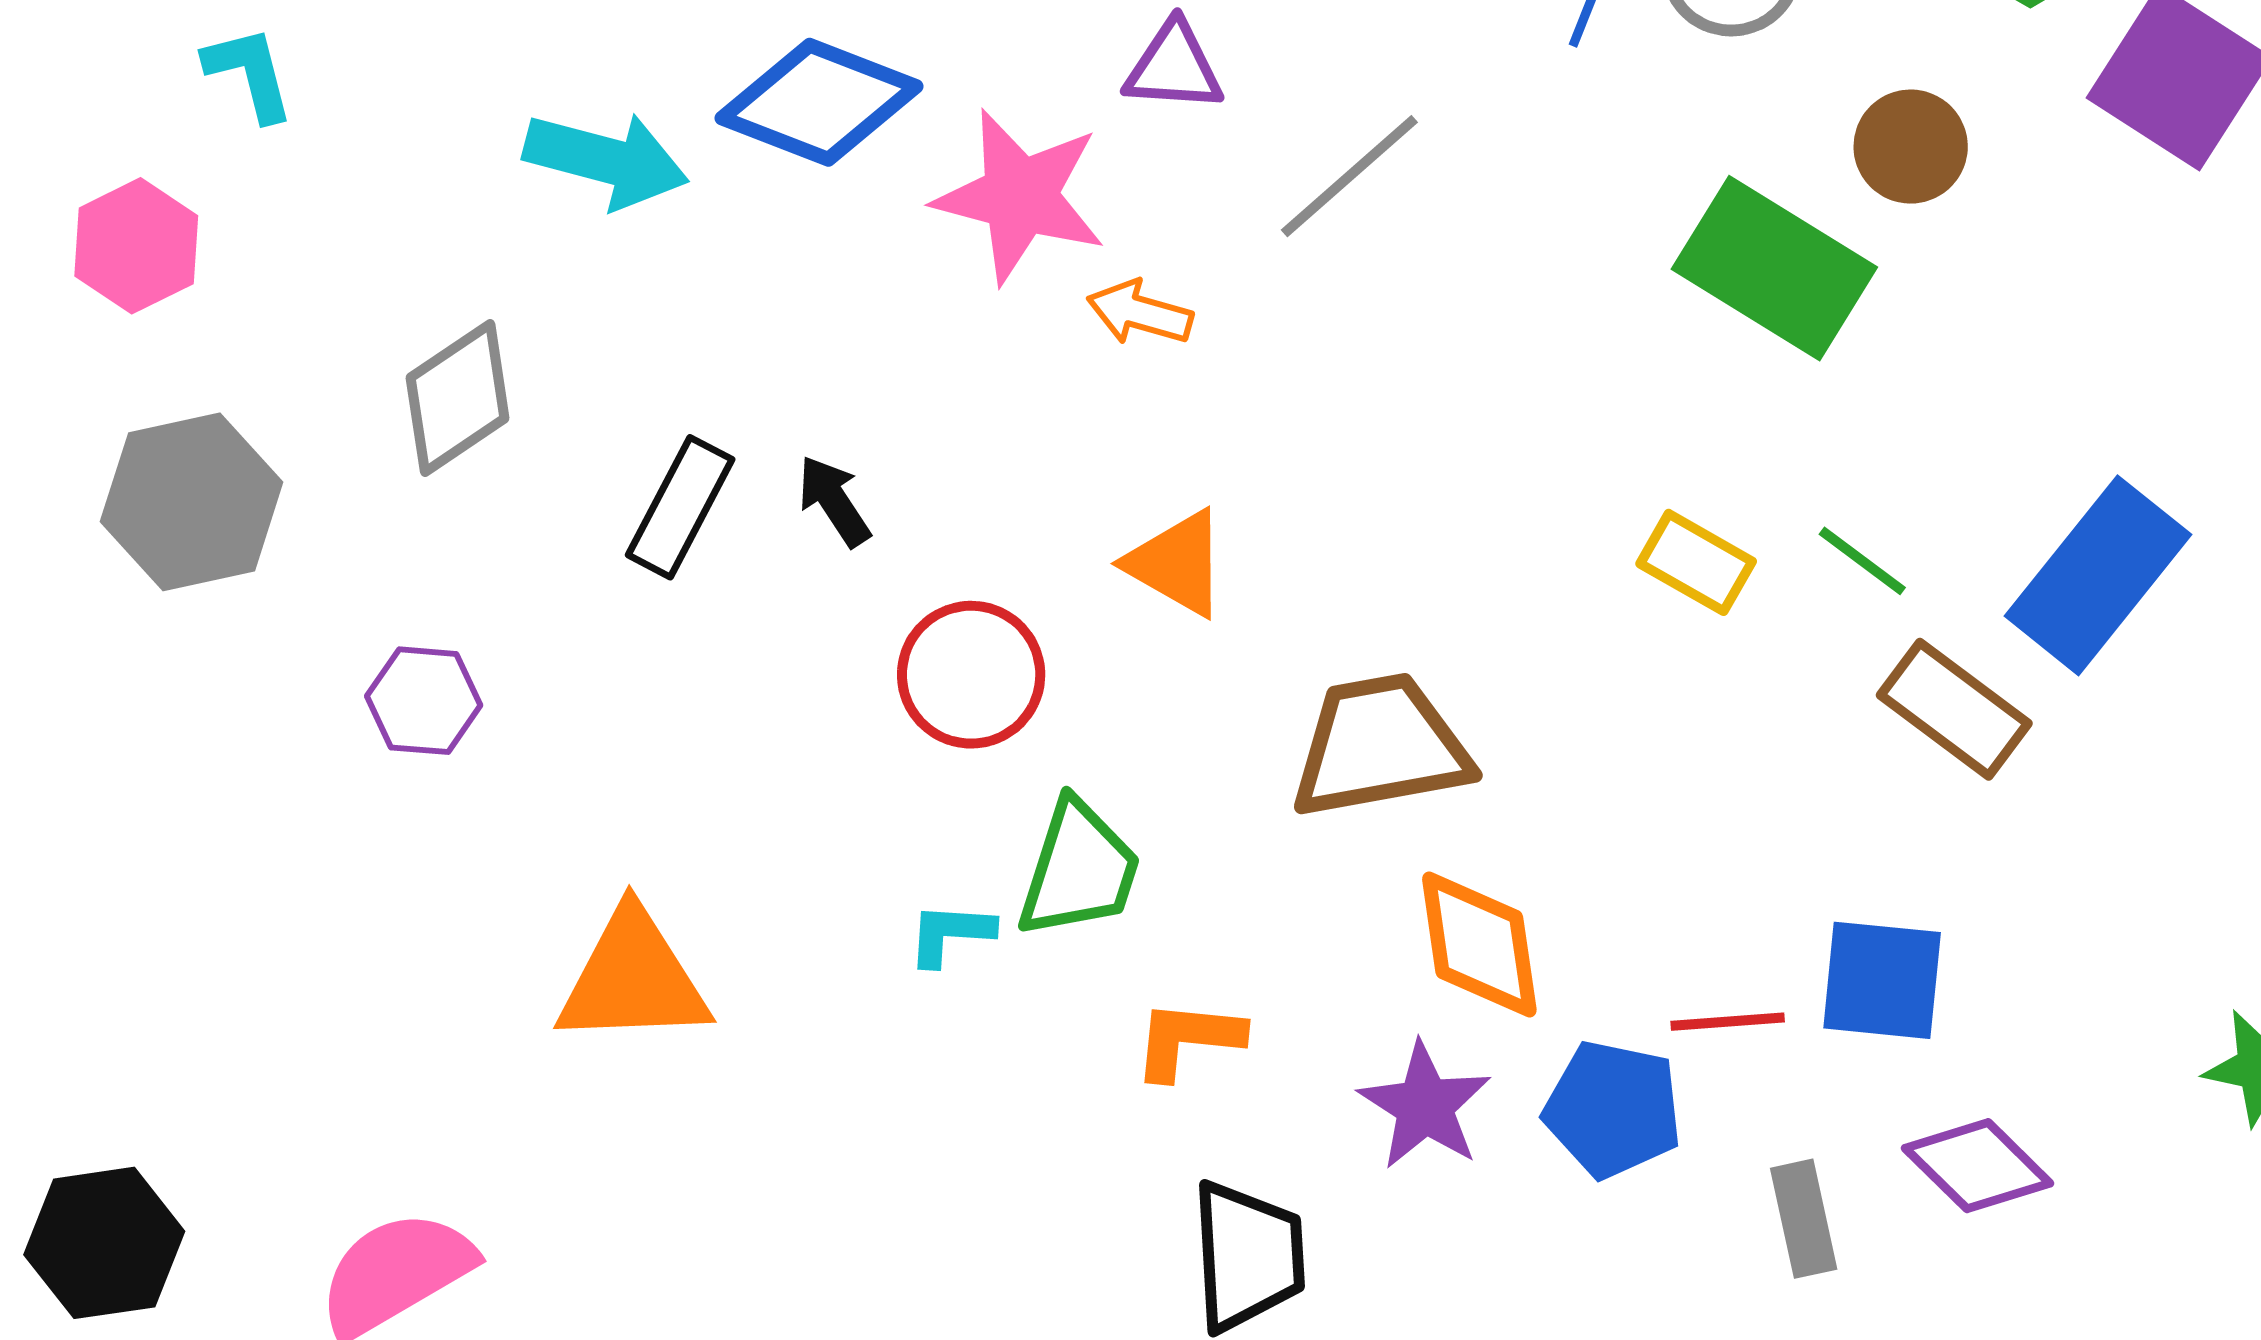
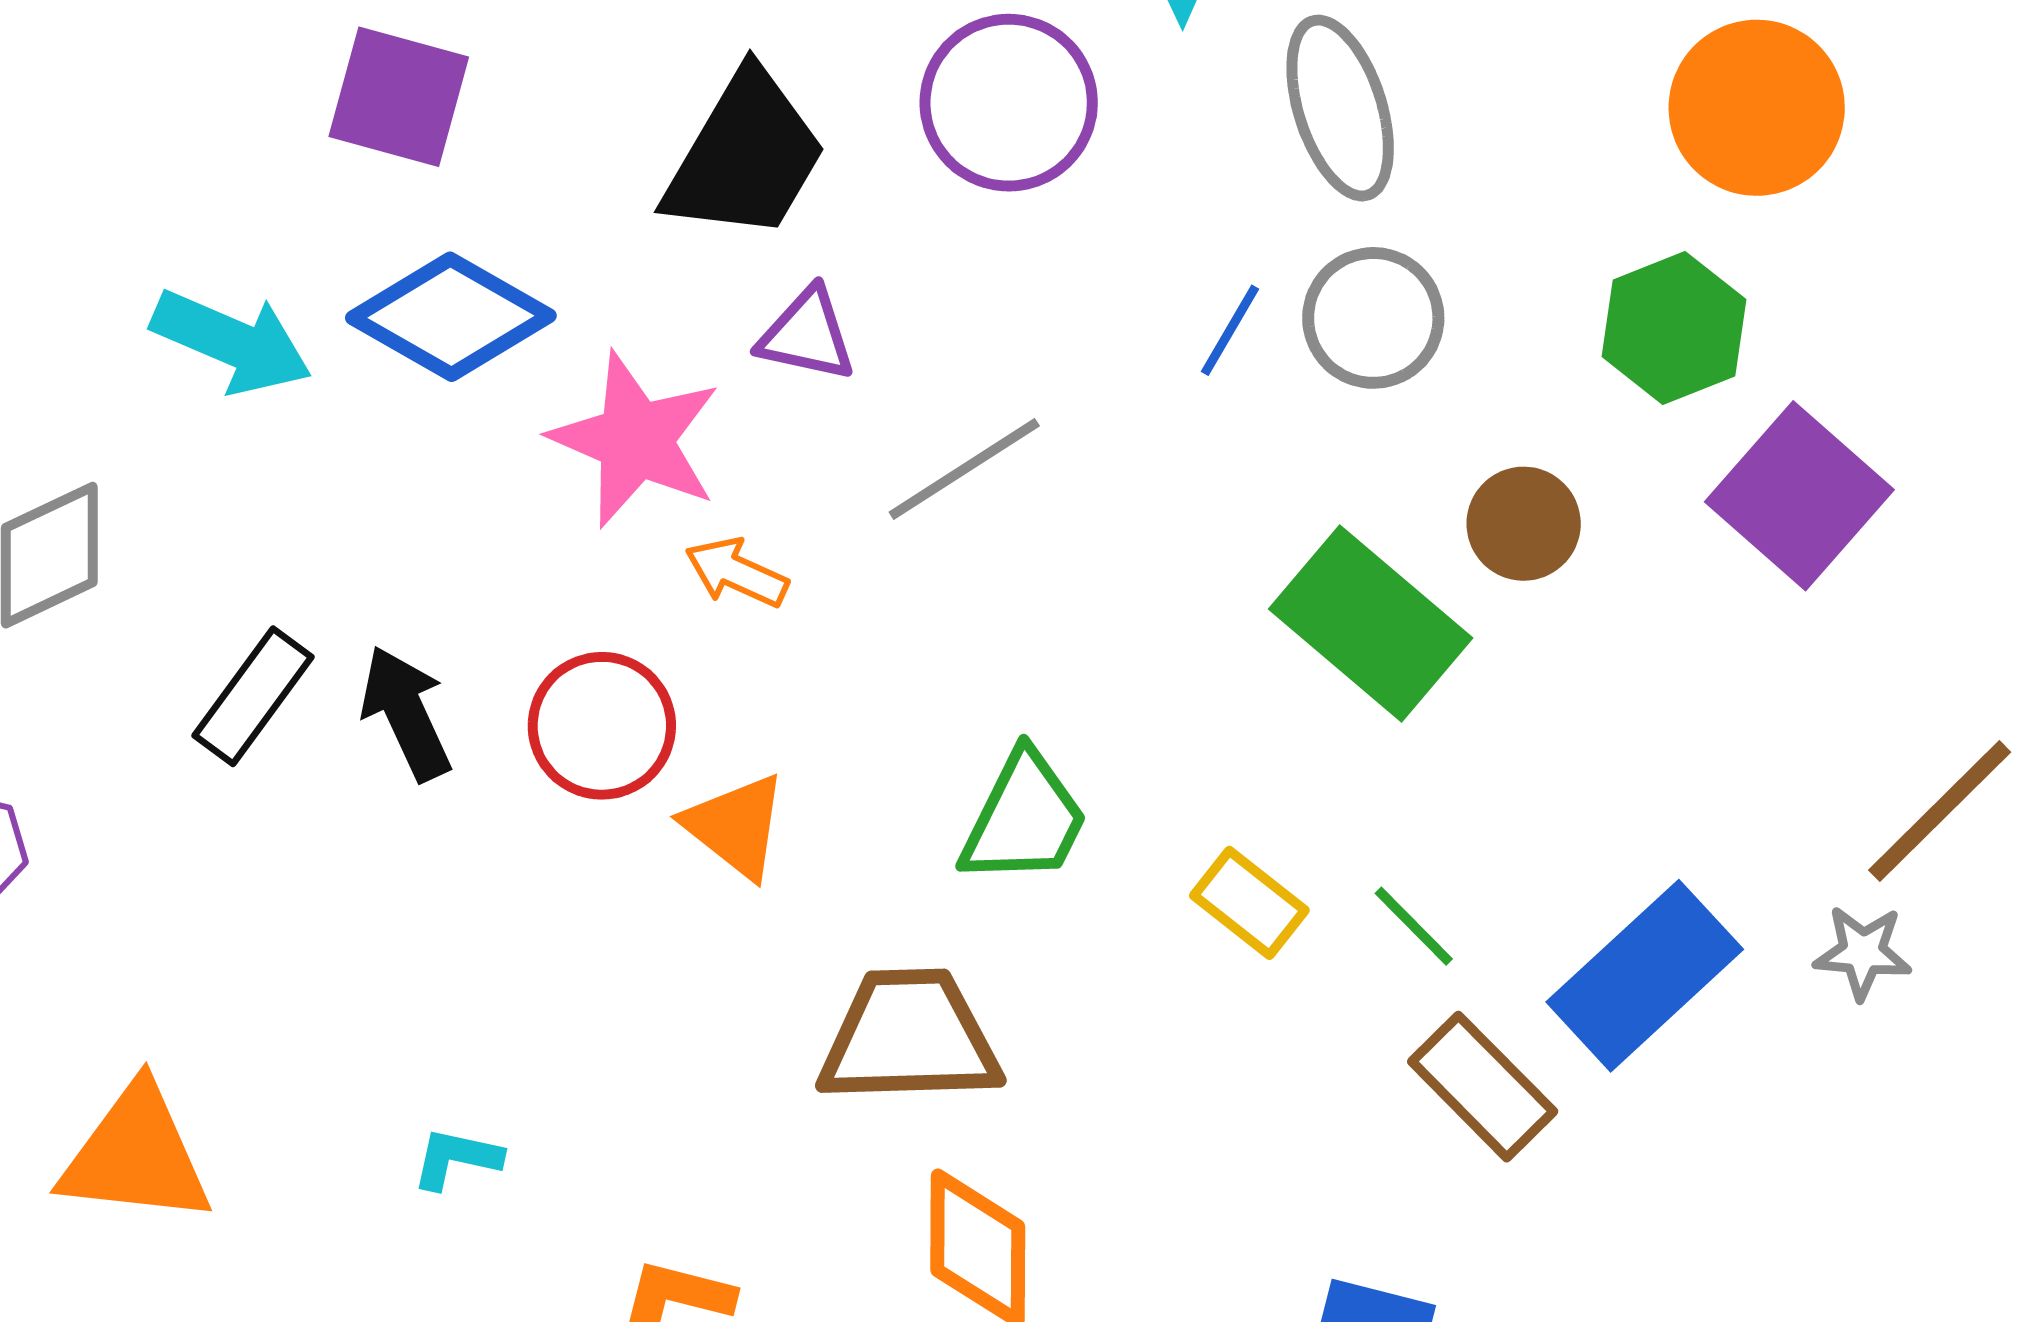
black arrow: (834, 501) -> (406, 713), size x1.4
red circle: (971, 675) -> (602, 726), moved
green trapezoid: (1079, 869) -> (1024, 819), moved

